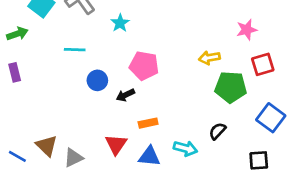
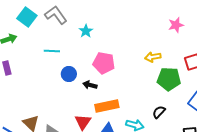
pink star: (247, 30) -> (176, 25), moved
black arrow: (125, 95) -> (90, 85), turned 40
orange rectangle: (148, 123) -> (107, 106), size x1.6

